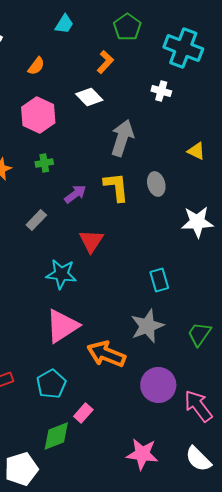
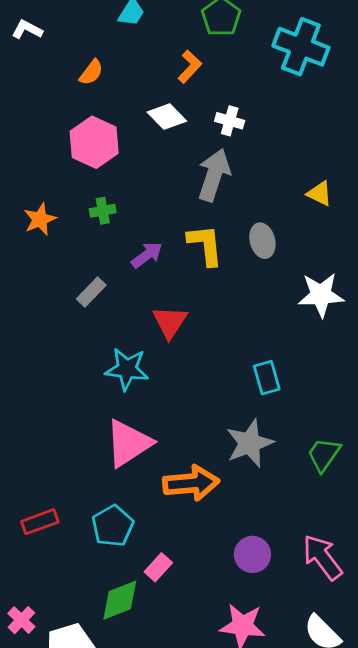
white cross: (161, 91) -> (230, 121), moved
orange arrow: (106, 354) -> (191, 483), turned 153
purple circle: (158, 385) -> (252, 554), moved, size x0.7

